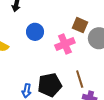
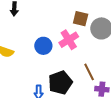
blue circle: (35, 32) -> (43, 46), moved

